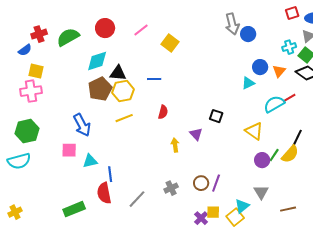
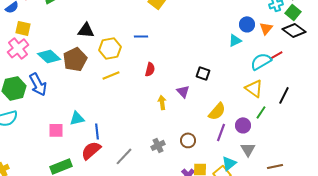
cyan diamond: (97, 61) -> (49, 56), moved, turned 60
black triangle: (118, 73) -> (86, 30), moved
brown pentagon: (100, 89) -> (75, 59), moved
pink cross: (31, 91) -> (18, 48), turned -30
blue arrow: (82, 125) -> (38, 84), moved
yellow triangle: (254, 131) -> (254, 88), moved
pink square: (69, 150) -> (56, 130), moved
yellow semicircle: (290, 154) -> (217, 111), moved
purple circle: (262, 160) -> (243, 125), moved
purple line: (216, 183) -> (221, 132), moved
red semicircle: (104, 193) -> (91, 150), turned 60

